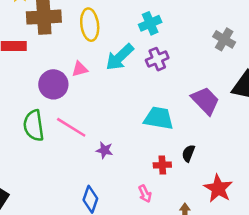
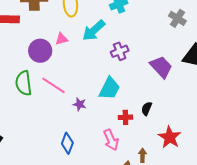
purple cross: (157, 59) -> (120, 51), moved
cyan trapezoid: (159, 118) -> (110, 88), moved, turned 105
pink arrow: (145, 194) -> (111, 140), size x1.5

